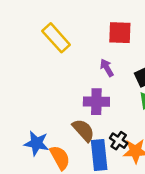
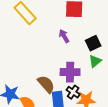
purple cross: (96, 102) -> (70, 72), moved

